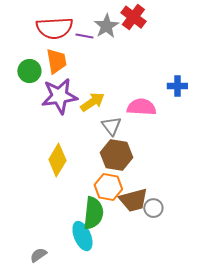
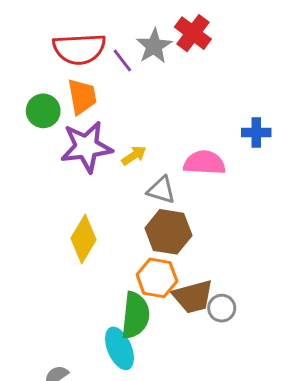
purple line: (84, 36) -> (122, 60), turned 42
yellow arrow: (92, 102) -> (134, 155), size x0.7
gray triangle: (111, 126) -> (161, 190), turned -35

